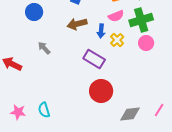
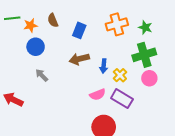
pink semicircle: (116, 16) -> (98, 94), moved
gray arrow: (44, 48) -> (42, 75), moved
purple rectangle: (94, 59) -> (122, 99), moved

